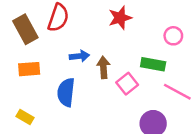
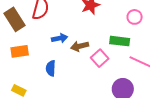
brown arrow: (103, 67) -> (80, 46), turned -96
blue semicircle: (66, 92) -> (51, 68), size x0.7

